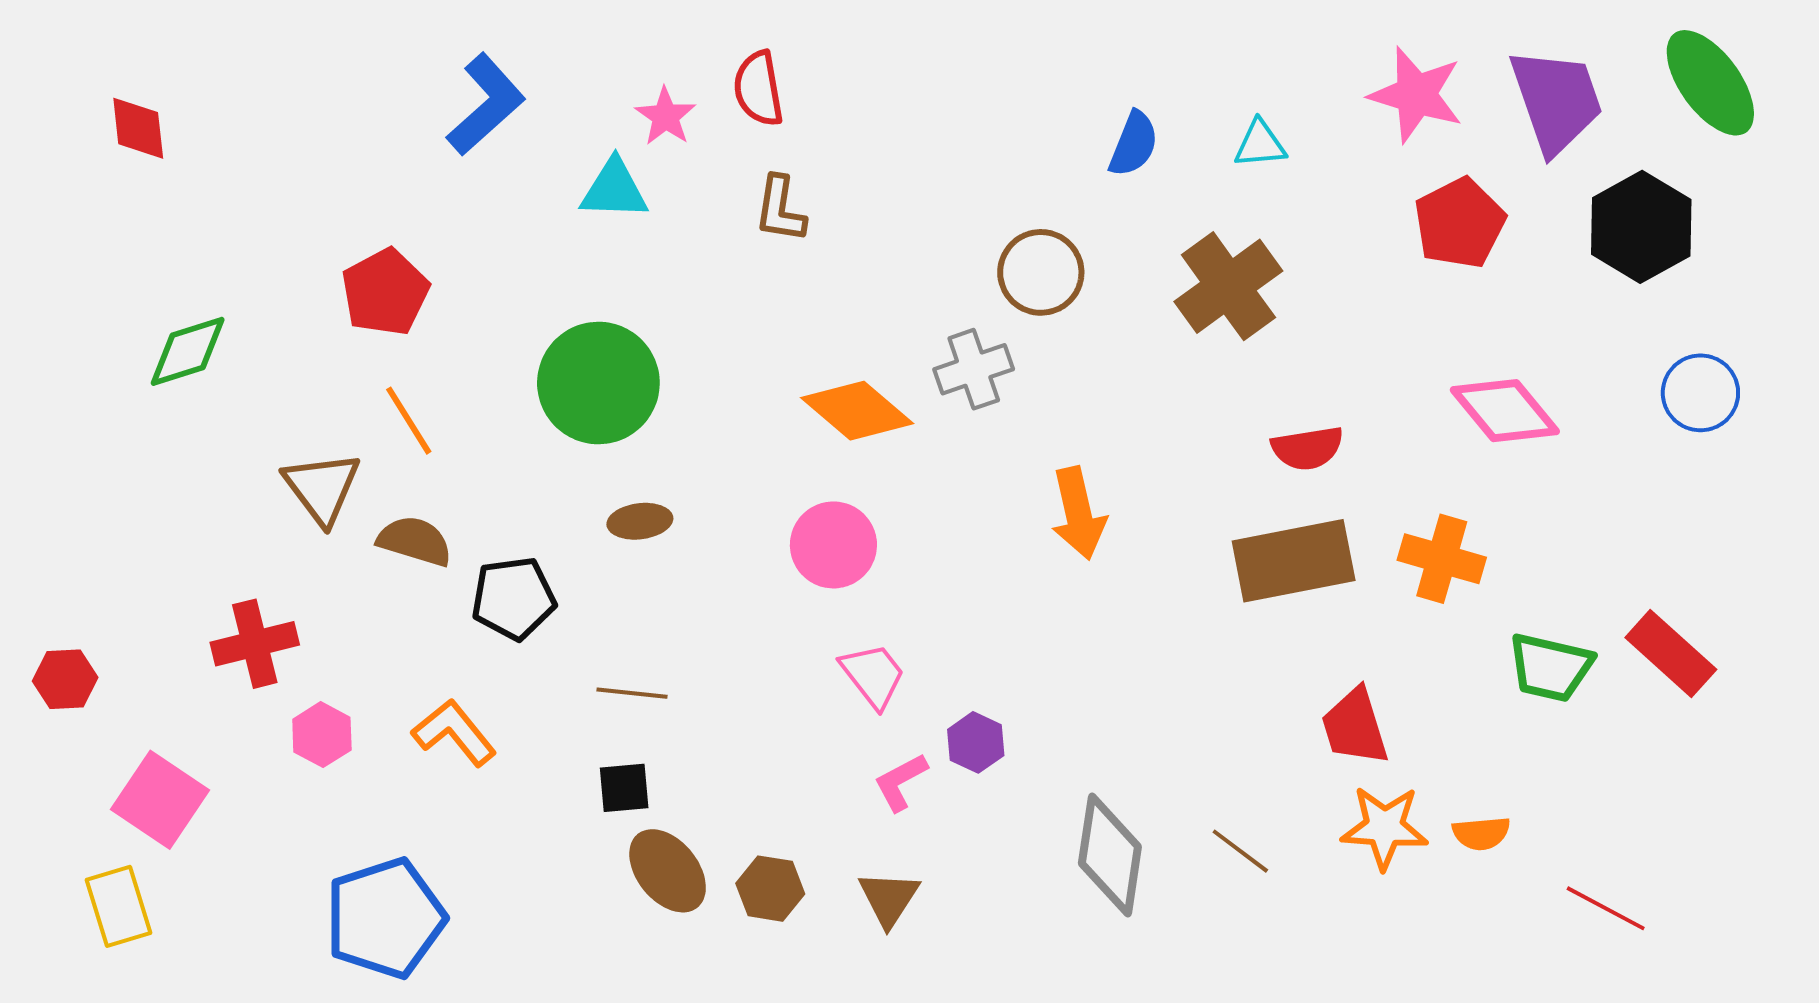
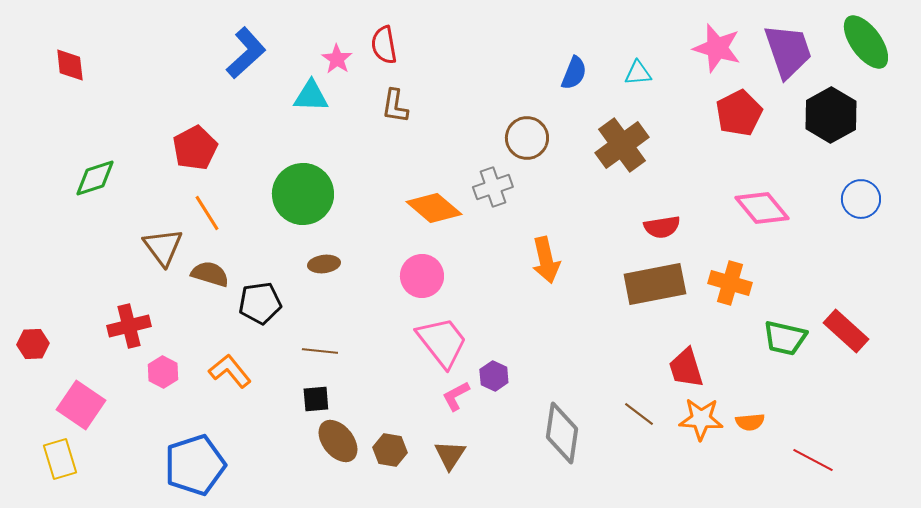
pink trapezoid: (873, 675) -> (442, 342), size x1.5
brown line: (1240, 851) -> (639, 414), moved

